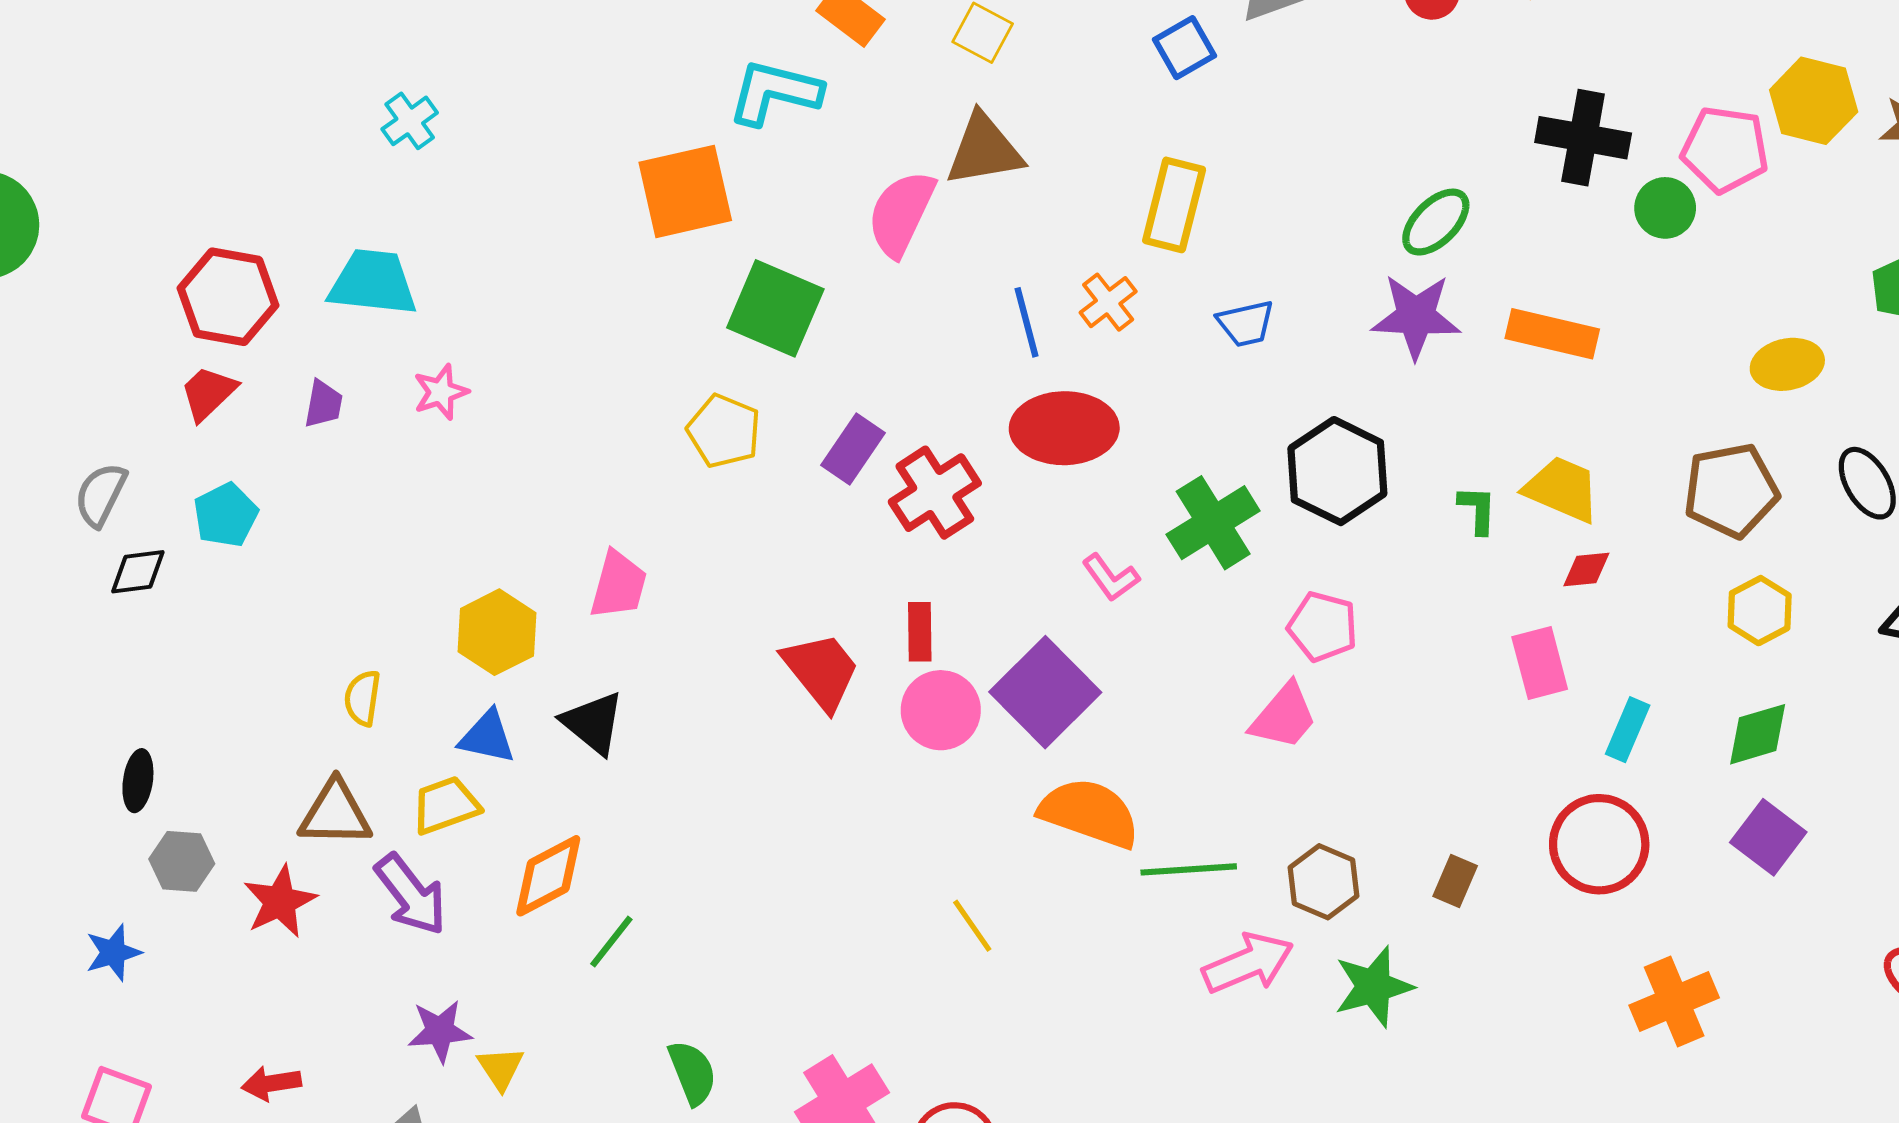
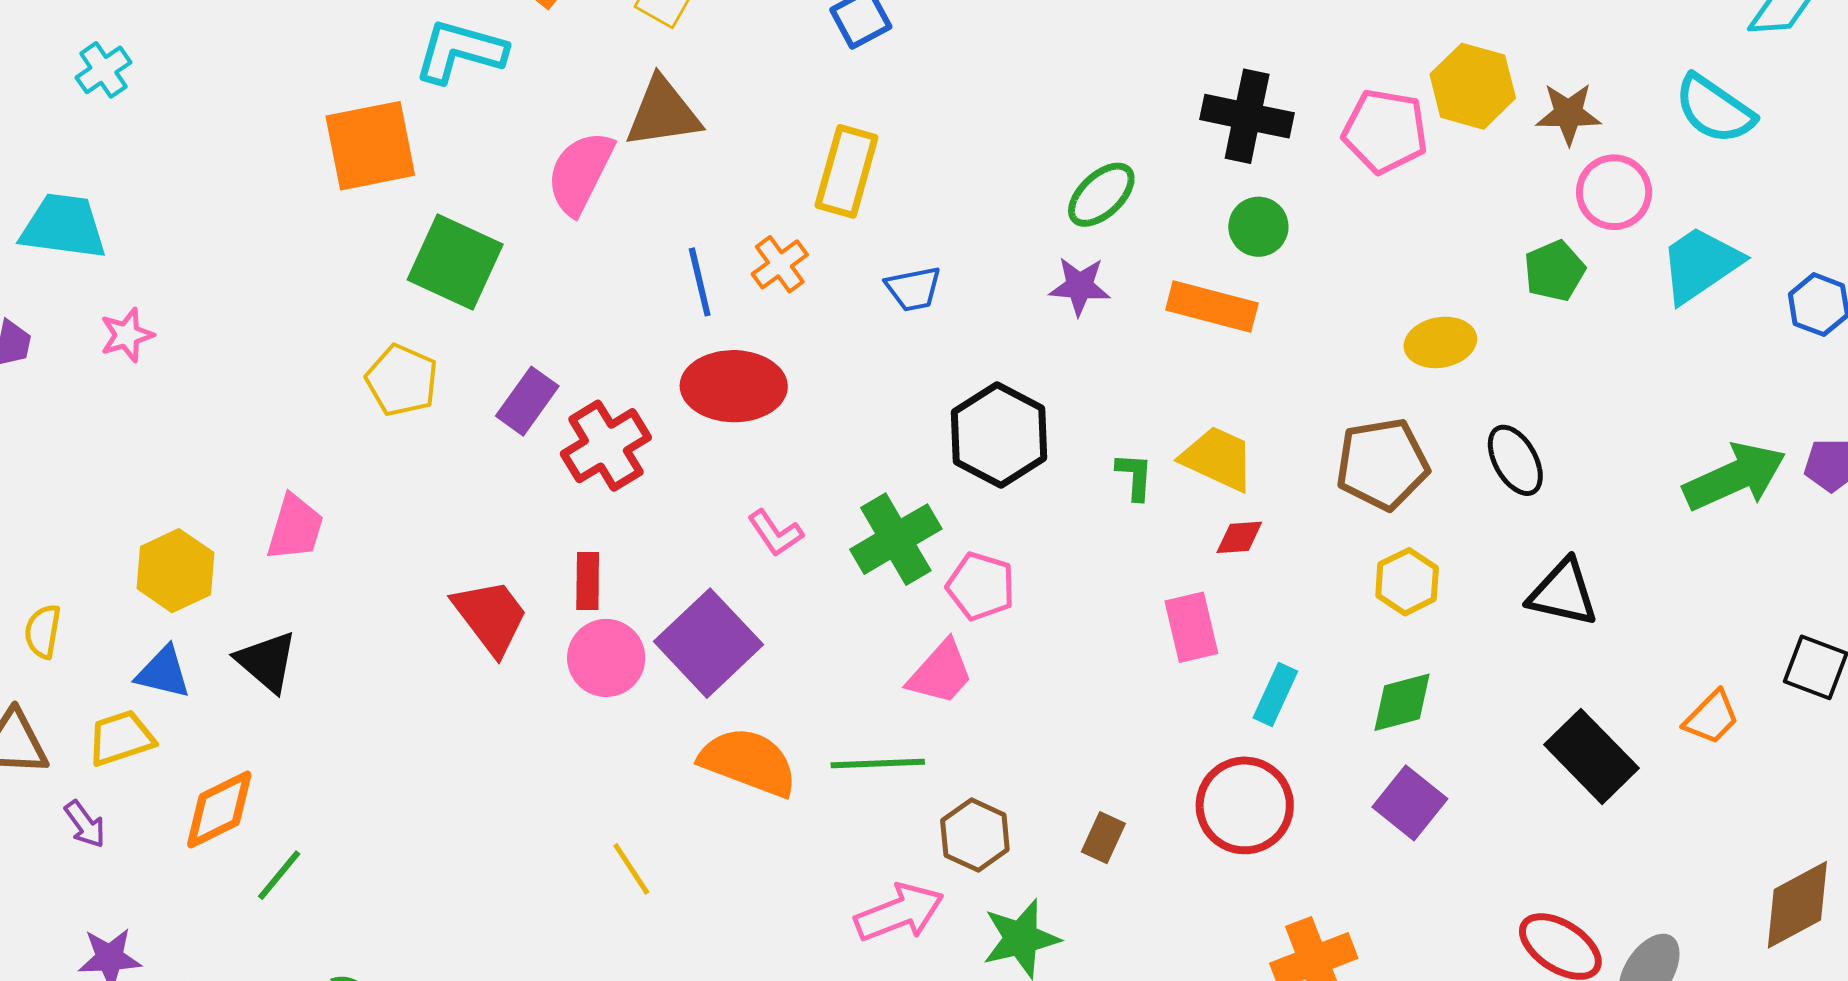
green circle: (1665, 208) -> (1258, 227), moved
purple star: (1416, 316) -> (1080, 286), size x0.7
green cross: (1213, 523) -> (896, 539), moved
green line: (1189, 869) -> (878, 764), moved
purple arrow: (411, 895) -> (85, 824), size x0.6

